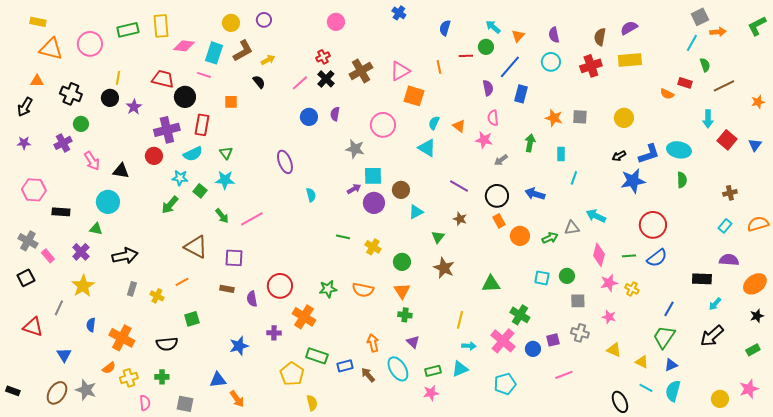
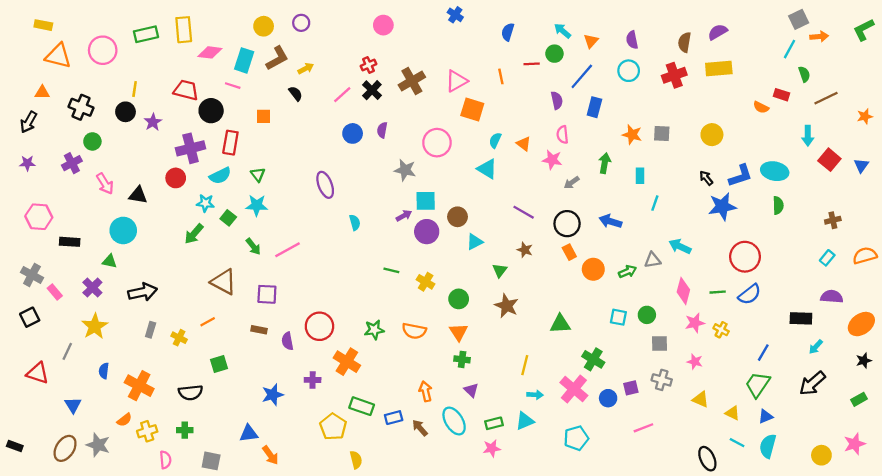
black arrow: (619, 156) -> (706, 178), turned 80

